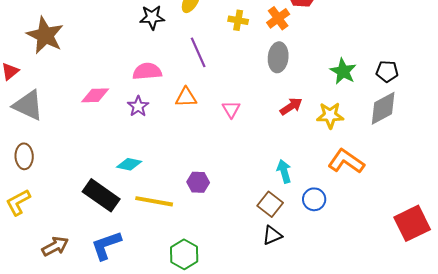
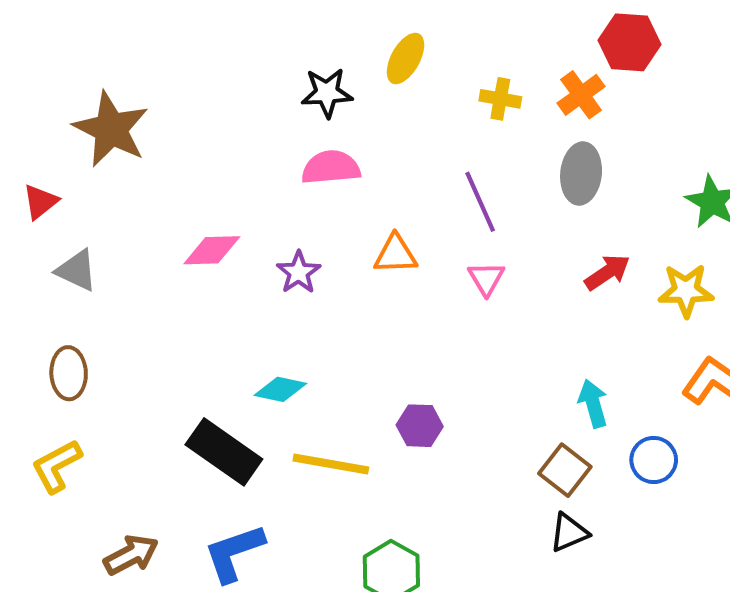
purple line: (198, 52) -> (480, 202), moved
pink semicircle: (147, 71) -> (331, 167), moved
gray triangle: (28, 105) -> (77, 270), size x0.7

